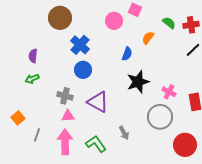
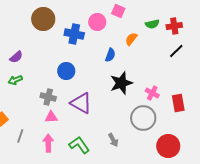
green semicircle: (169, 23) -> (152, 24), turned 128
blue cross: (80, 45) -> (74, 34), moved, turned -30
purple semicircle: (33, 56) -> (16, 57), turned -136
gray arrow: (124, 133) -> (113, 140), moved
pink arrow: (65, 142) -> (48, 143), size x0.7

